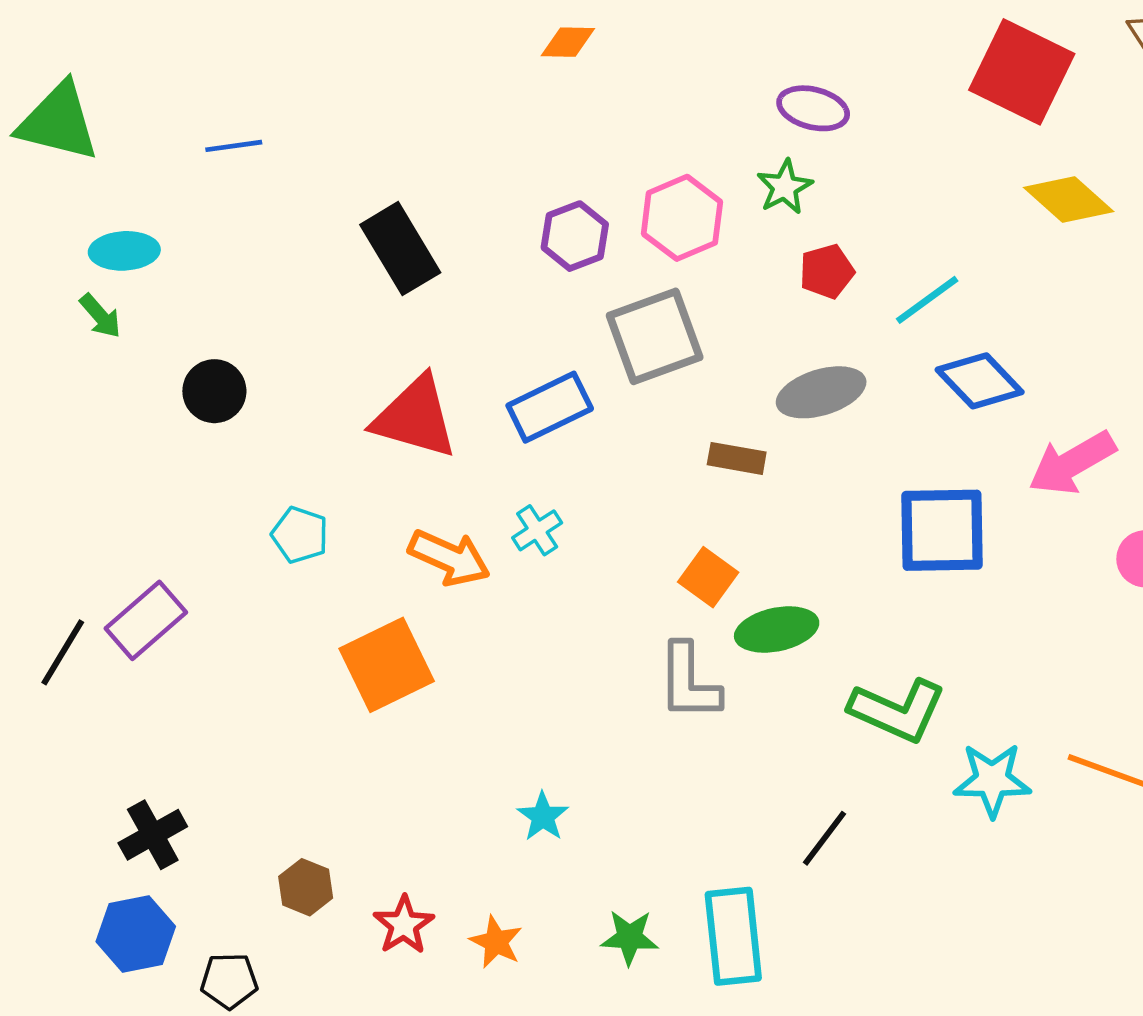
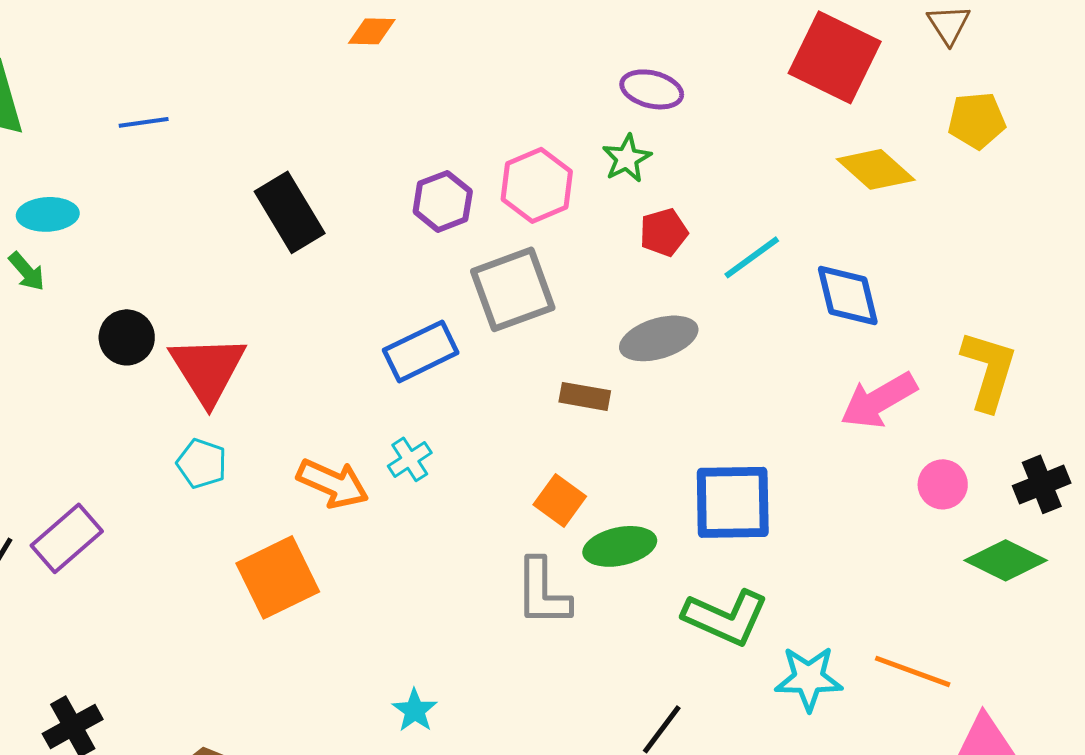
orange diamond: (568, 42) -> (372, 31), moved
blue diamond: (980, 381) -> (848, 295), moved, turned 30
red triangle: (415, 417) -> (208, 369), moved, turned 42
blue square: (942, 530) -> (733, 502), moved

